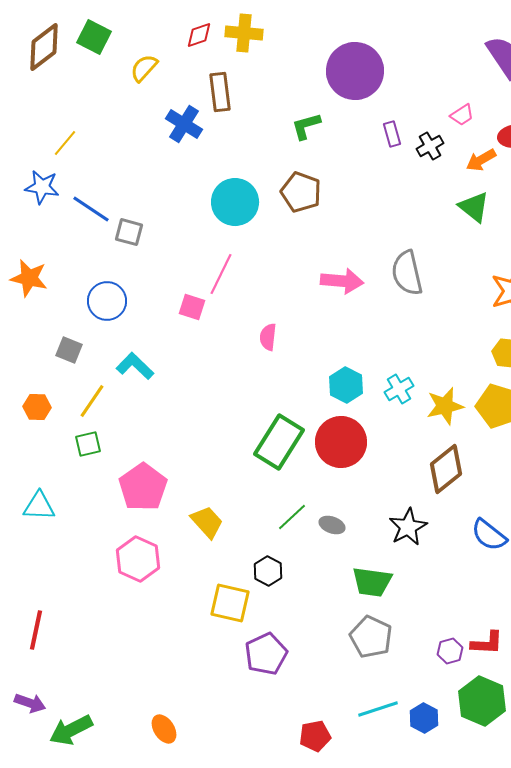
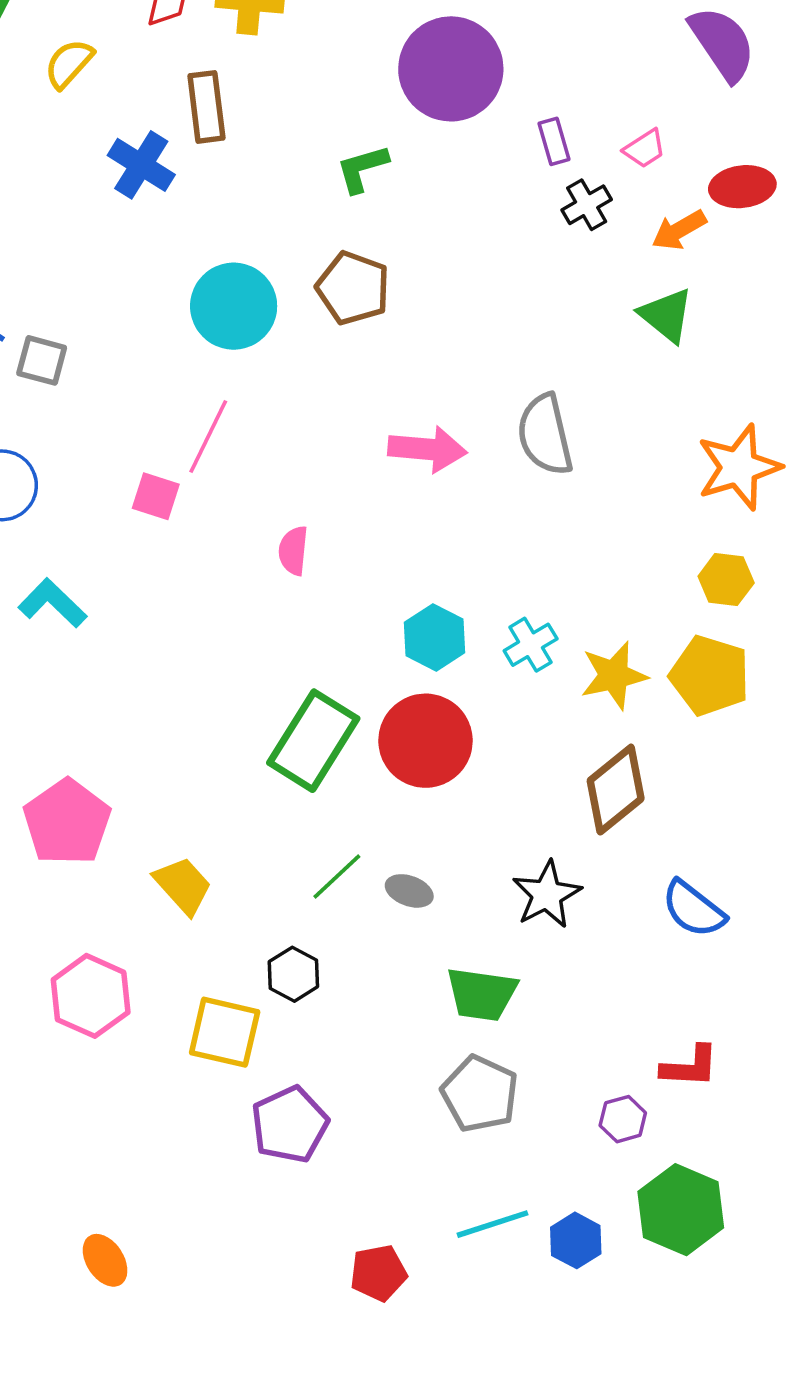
purple rectangle: (392, 134) -> (554, 141), moved
pink hexagon: (138, 559) -> (91, 996), moved
red L-shape: (487, 643) -> (690, 1067), moved

